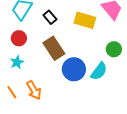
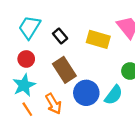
cyan star: (17, 62) -> (24, 85), size x1.5
orange arrow: (34, 90) -> (54, 104), moved
orange line: (12, 92) -> (27, 109), moved

